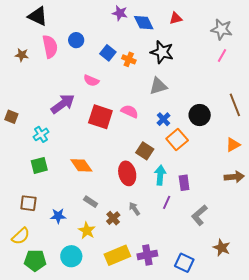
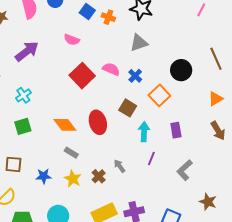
purple arrow: (63, 104) -> (27, 51), moved
red square: (100, 117) -> (82, 76), turned 30
blue cross: (163, 119) -> (135, 76), moved
red ellipse: (127, 173) -> (98, 122), moved
brown arrow: (234, 177) -> (218, 131), turned 66
purple rectangle: (184, 183) -> (176, 130), moved
gray rectangle: (91, 202) -> (71, 153), moved
yellow star: (87, 231) -> (73, 179), moved

